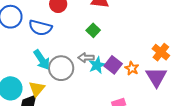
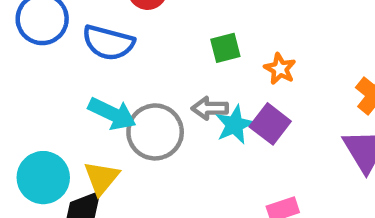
green square: (93, 30) -> (225, 48), turned 32
cyan arrow: (42, 60) -> (112, 114), turned -30
orange star: (132, 68) -> (280, 69), moved

